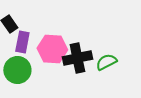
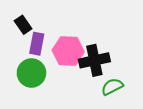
green semicircle: (106, 62) -> (112, 87), moved

